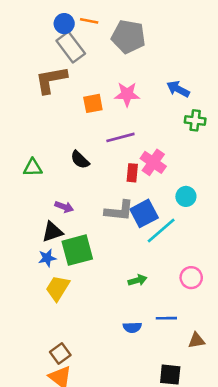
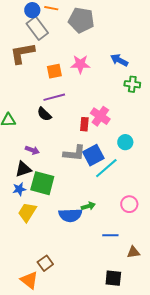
purple line: (120, 137) -> (54, 97), moved
green square: (77, 250) -> (42, 183), turned 30
blue semicircle: (132, 327) -> (70, 215), moved, size x1.6
brown square: (60, 354) -> (45, 263), moved

